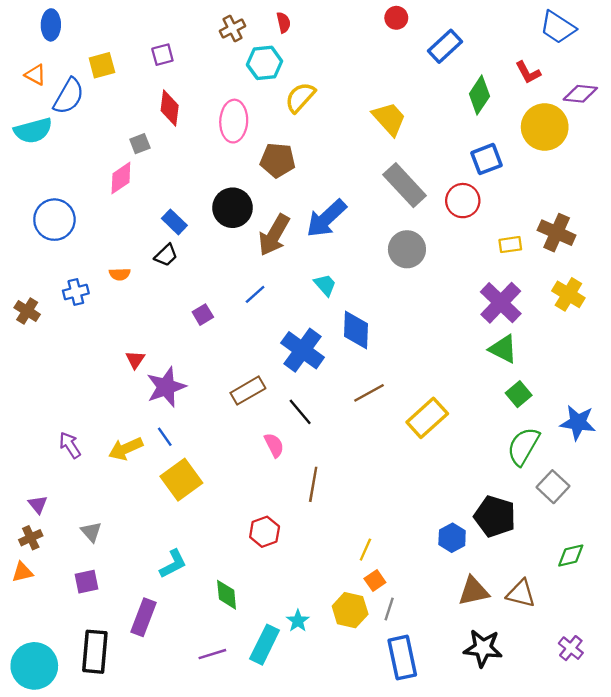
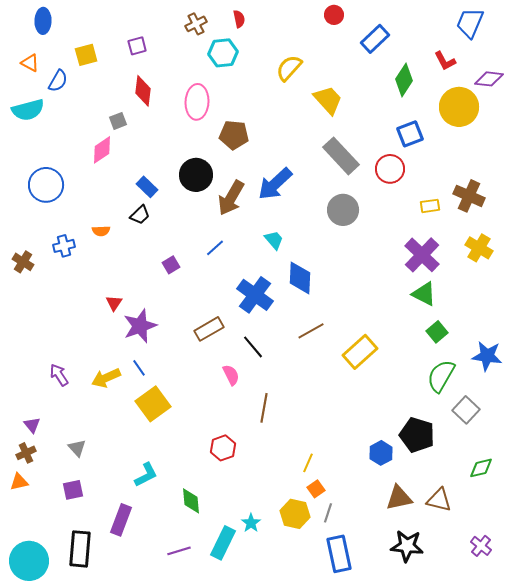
blue trapezoid: (558, 27) -> (470, 23), turned 80
blue semicircle: (69, 96) -> (58, 81), size x0.7
yellow semicircle: (300, 97) -> (289, 68), moved

